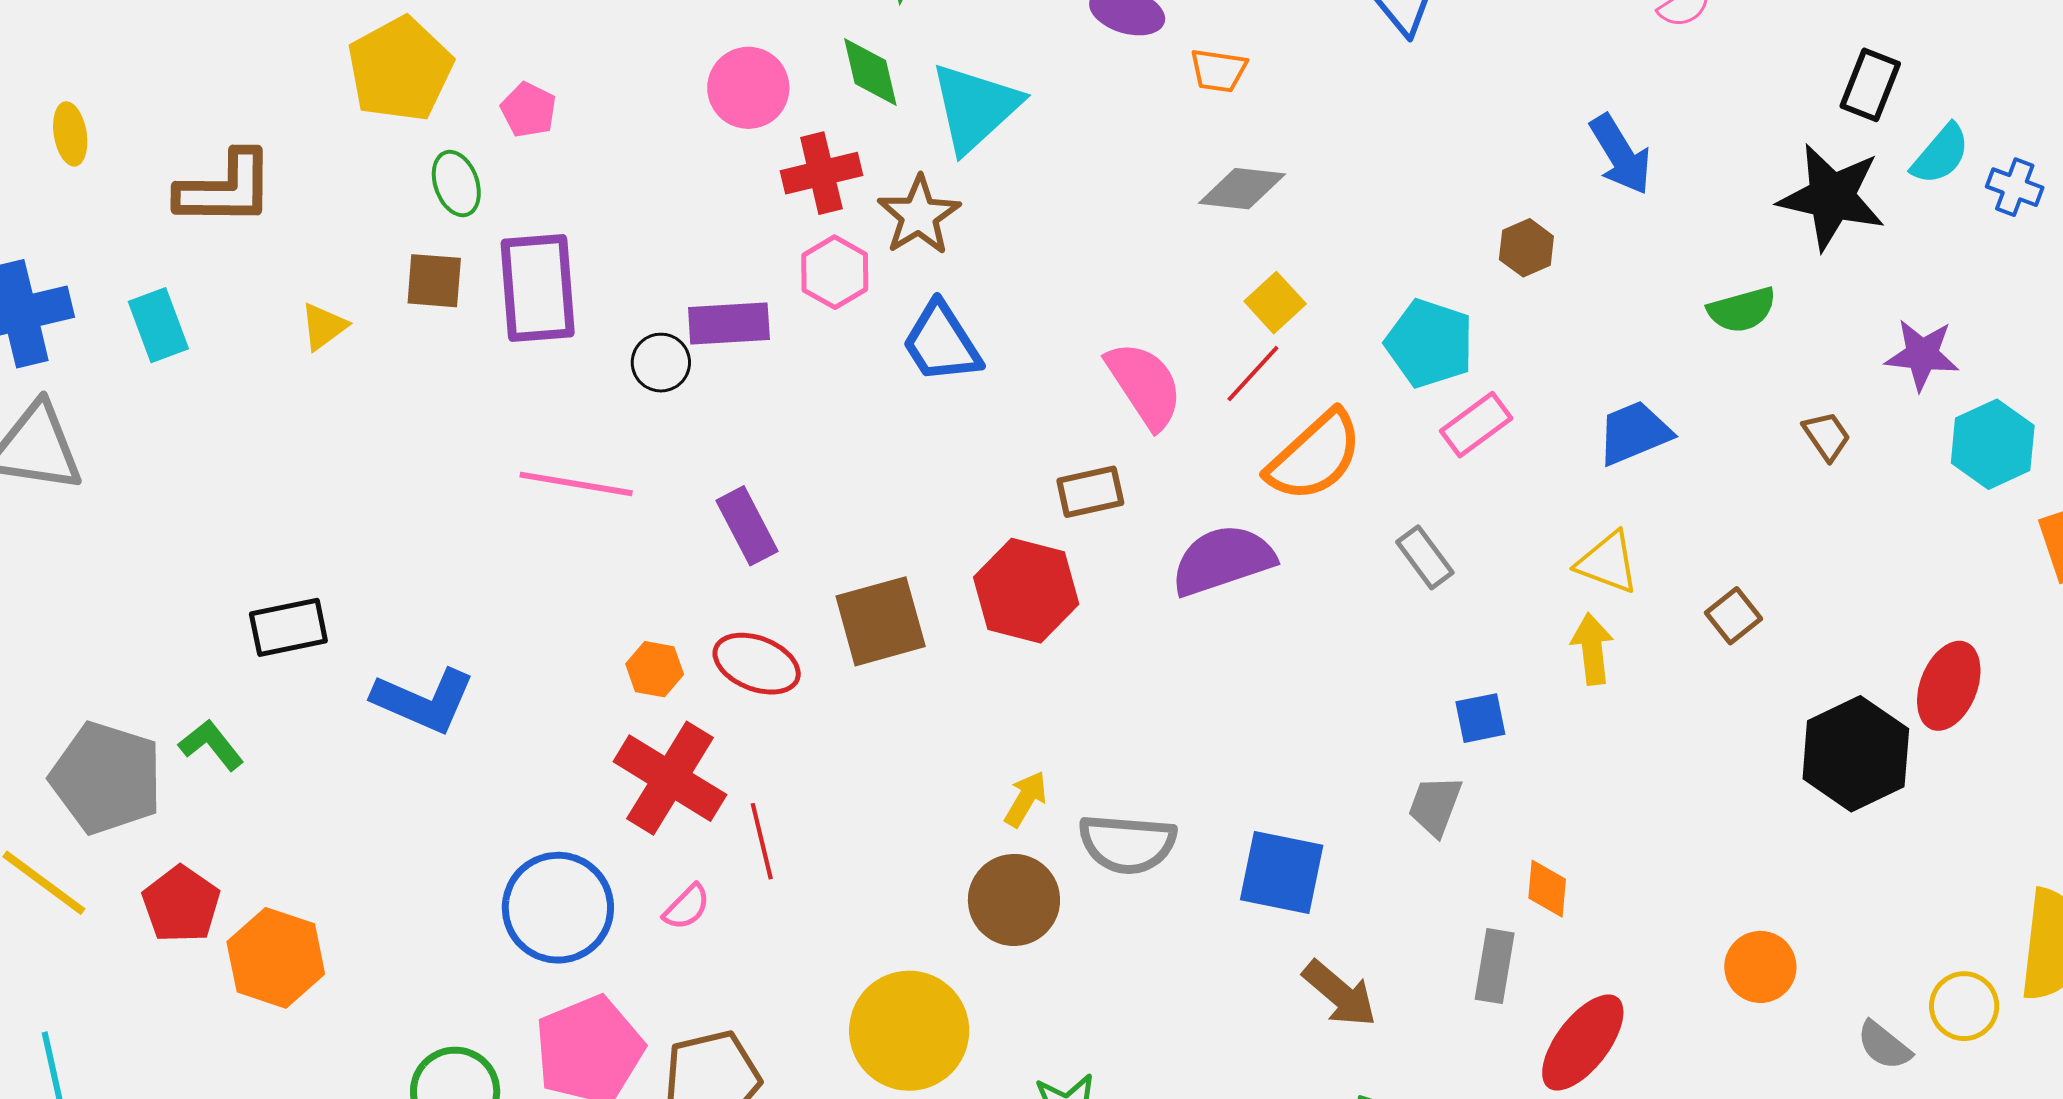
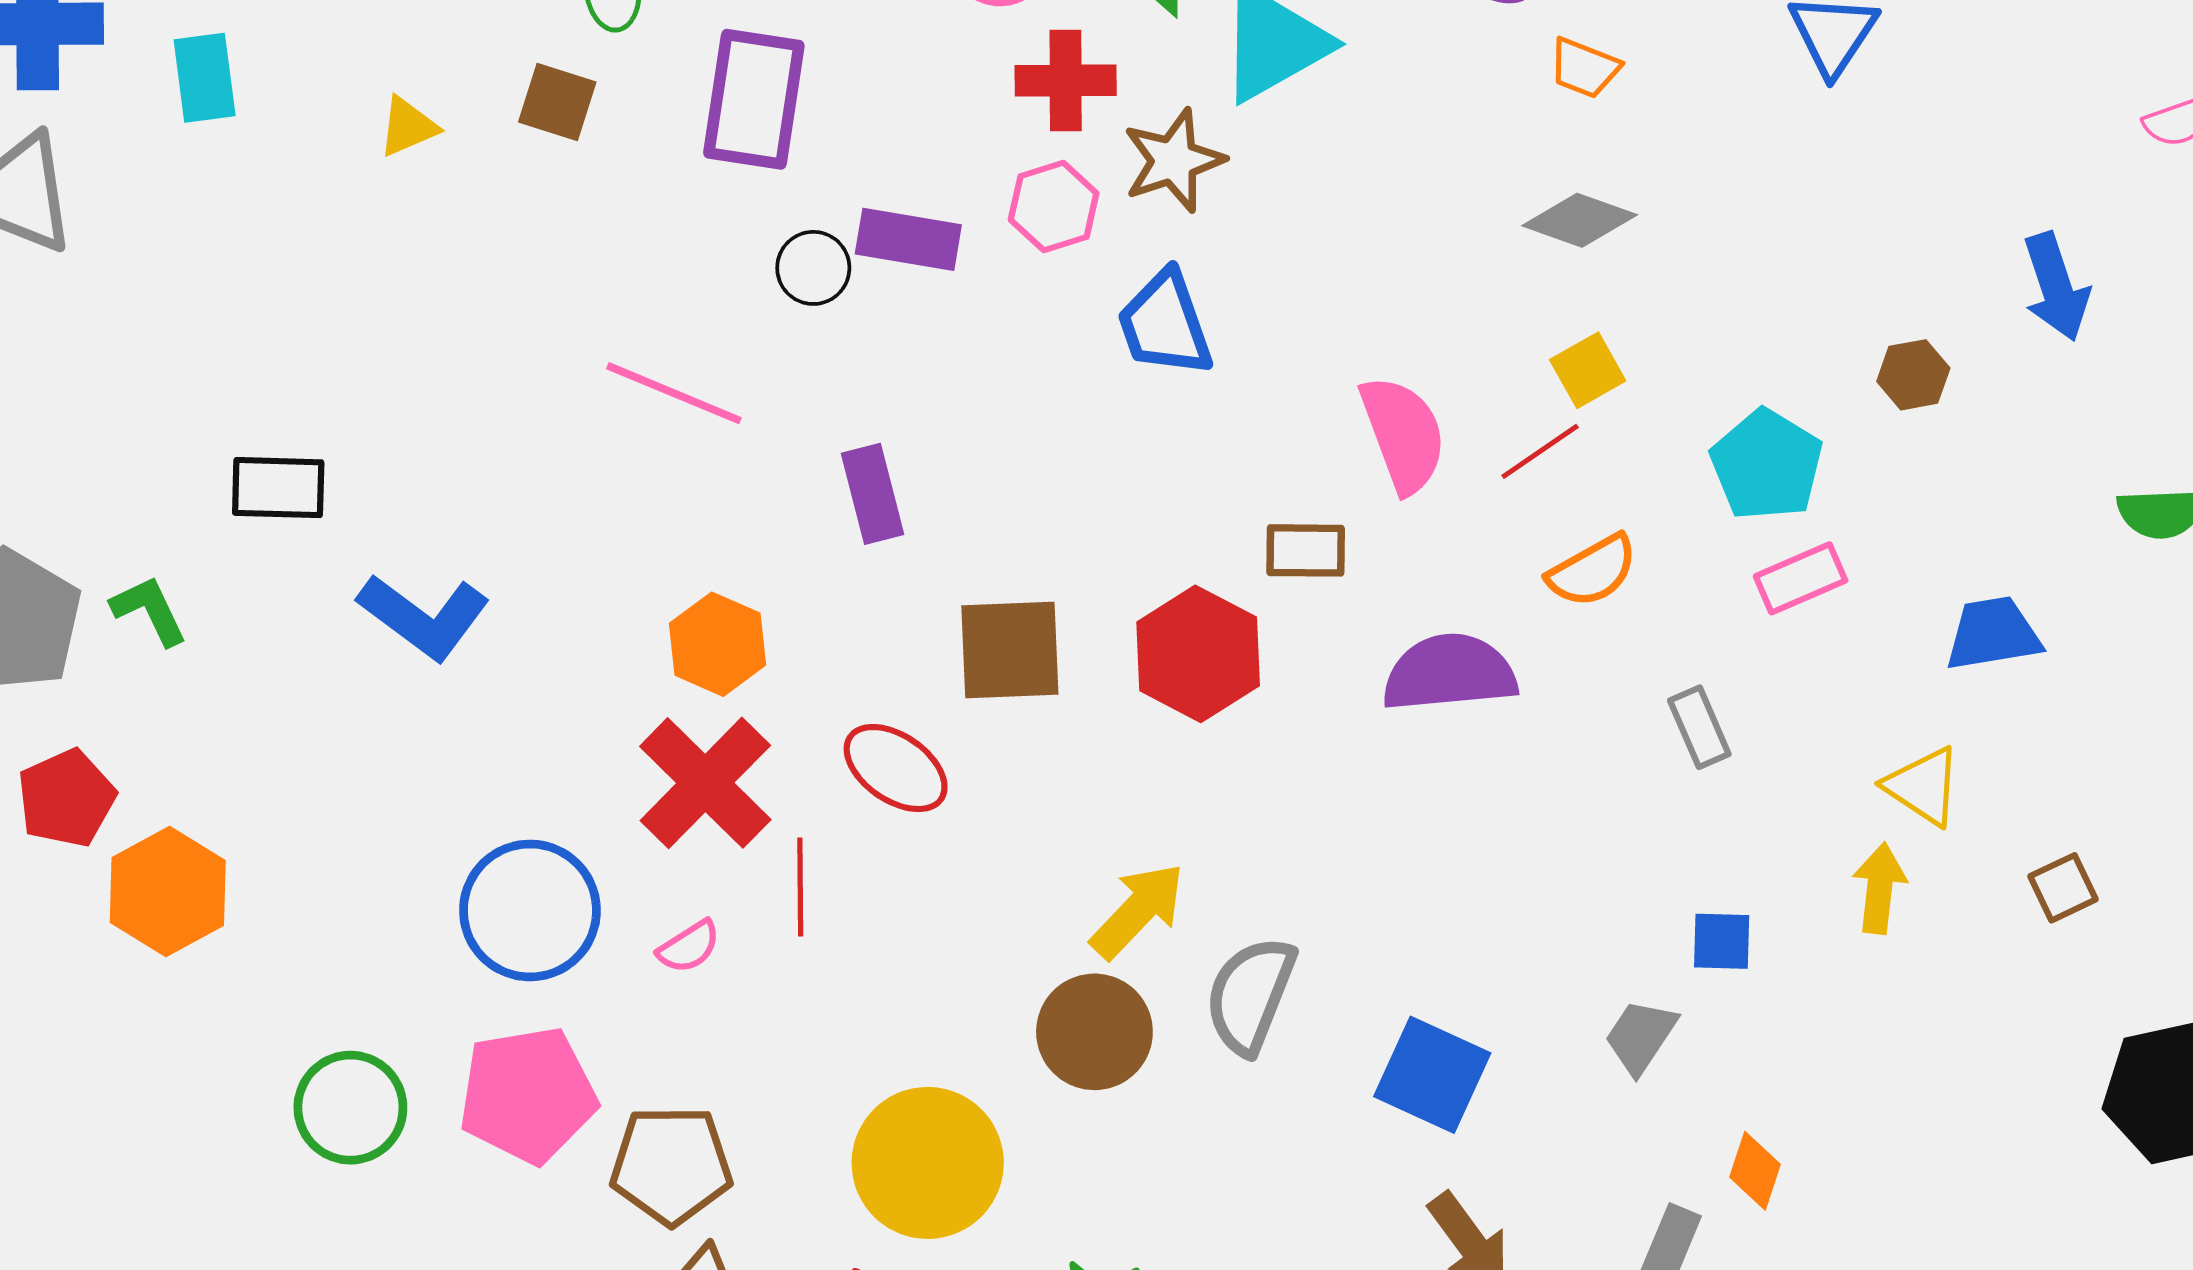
purple rectangle: (538, 288) -> (754, 99), moved
orange semicircle: (1315, 456) -> (1592, 571), size x0.7
red ellipse: (757, 664) -> (896, 768), moved
orange hexagon: (655, 669) -> (718, 644), size x1.4
yellow arrow: (1026, 799) -> (1138, 911), size x1.5
gray semicircle: (1127, 844) -> (1250, 995), turned 94

